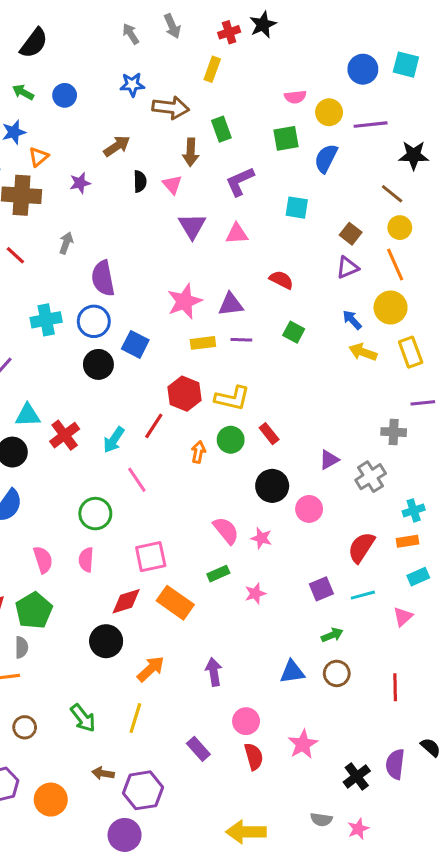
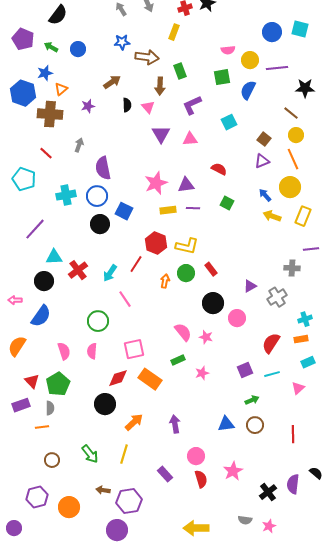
cyan square: (297, 208) -> (229, 122), turned -35
yellow rectangle: (411, 352) -> (303, 216), turned 42

